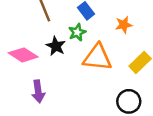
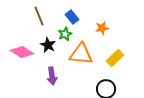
purple arrow: (38, 91) -> (52, 76), moved

